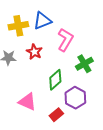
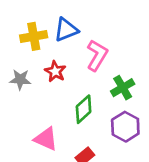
purple hexagon: (75, 98) -> (125, 127), moved

